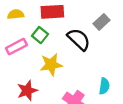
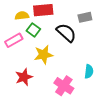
yellow semicircle: (16, 14) -> (22, 16), moved
gray rectangle: (102, 22) -> (85, 17), turned 32

